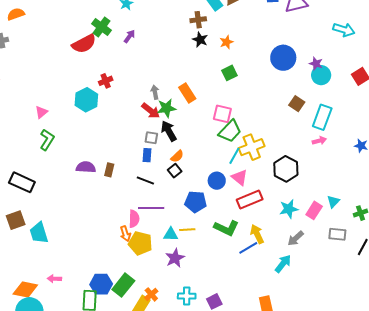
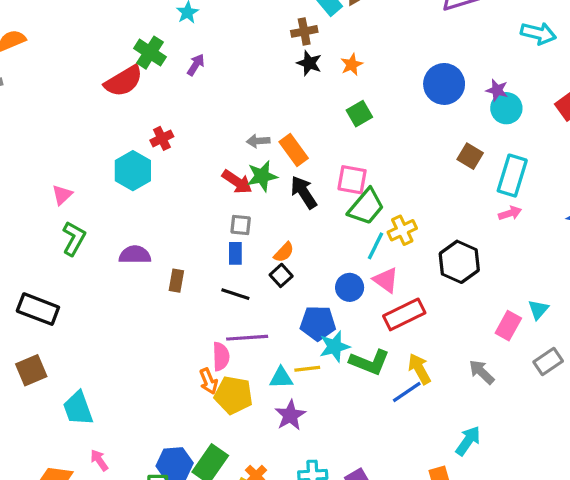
gray arrow: (155, 92) -> (258, 141), moved, turned -80
black arrow: (169, 131) -> (304, 192), moved
yellow cross: (252, 147) -> (402, 230), size x0.7
purple semicircle: (86, 167) -> (135, 255), moved
cyan star: (289, 209) -> (335, 347), moved
cyan trapezoid: (39, 233) -> (78, 408), moved
gray rectangle: (337, 234) -> (548, 361), turned -36
gray arrow: (296, 238) -> (482, 372), turned 90
cyan arrow: (283, 264) -> (468, 441), moved
pink arrow: (54, 279) -> (99, 460), turned 56

